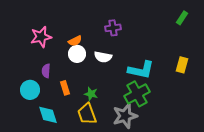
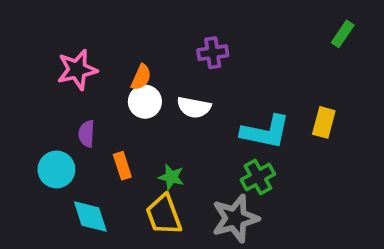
orange semicircle: (75, 41) -> (141, 77), turned -40
yellow rectangle: (182, 65) -> (324, 122), moved
green cross: (137, 94) -> (258, 177), size x0.7

